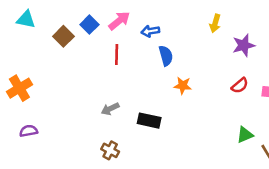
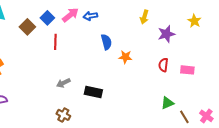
blue arrow: (150, 31) -> (90, 16), moved
red line: (117, 54) -> (55, 42), moved
orange star: (183, 86) -> (125, 57), moved
red semicircle: (240, 86) -> (163, 65), turned 136

